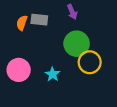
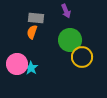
orange semicircle: (22, 23) -> (32, 32), moved
cyan star: (52, 74) -> (31, 68), moved

